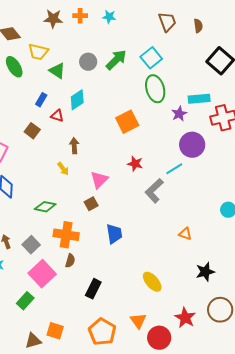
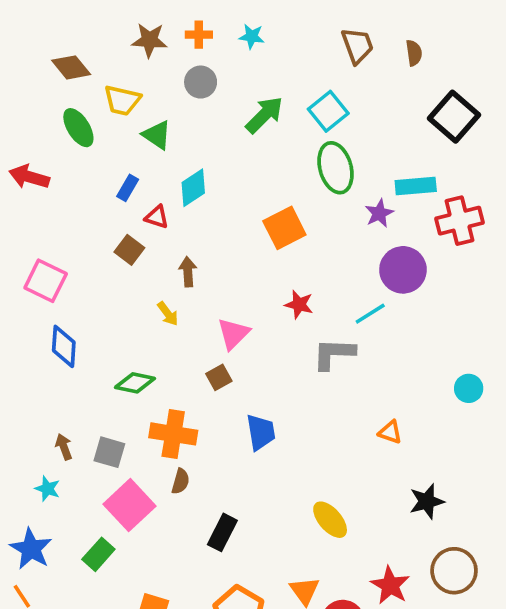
gray circle: (88, 62) -> (201, 82), moved
brown square: (32, 131) -> (129, 250), moved
gray L-shape: (154, 191) -> (334, 354), turned 45
gray square: (31, 245) -> (109, 452), turned -30

